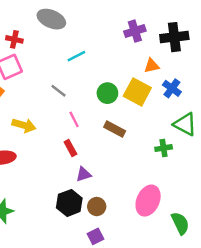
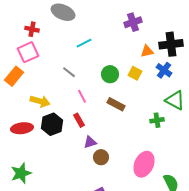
black cross: (174, 37) -> (171, 44), moved
yellow square: (137, 92) -> (135, 73), size x0.6
black hexagon: (69, 203) -> (52, 124), moved
brown circle: (97, 207) -> (101, 157), moved

